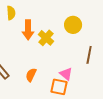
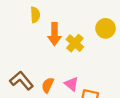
pink triangle: (66, 74) -> (71, 84), moved
orange semicircle: (31, 75) -> (48, 85), moved

